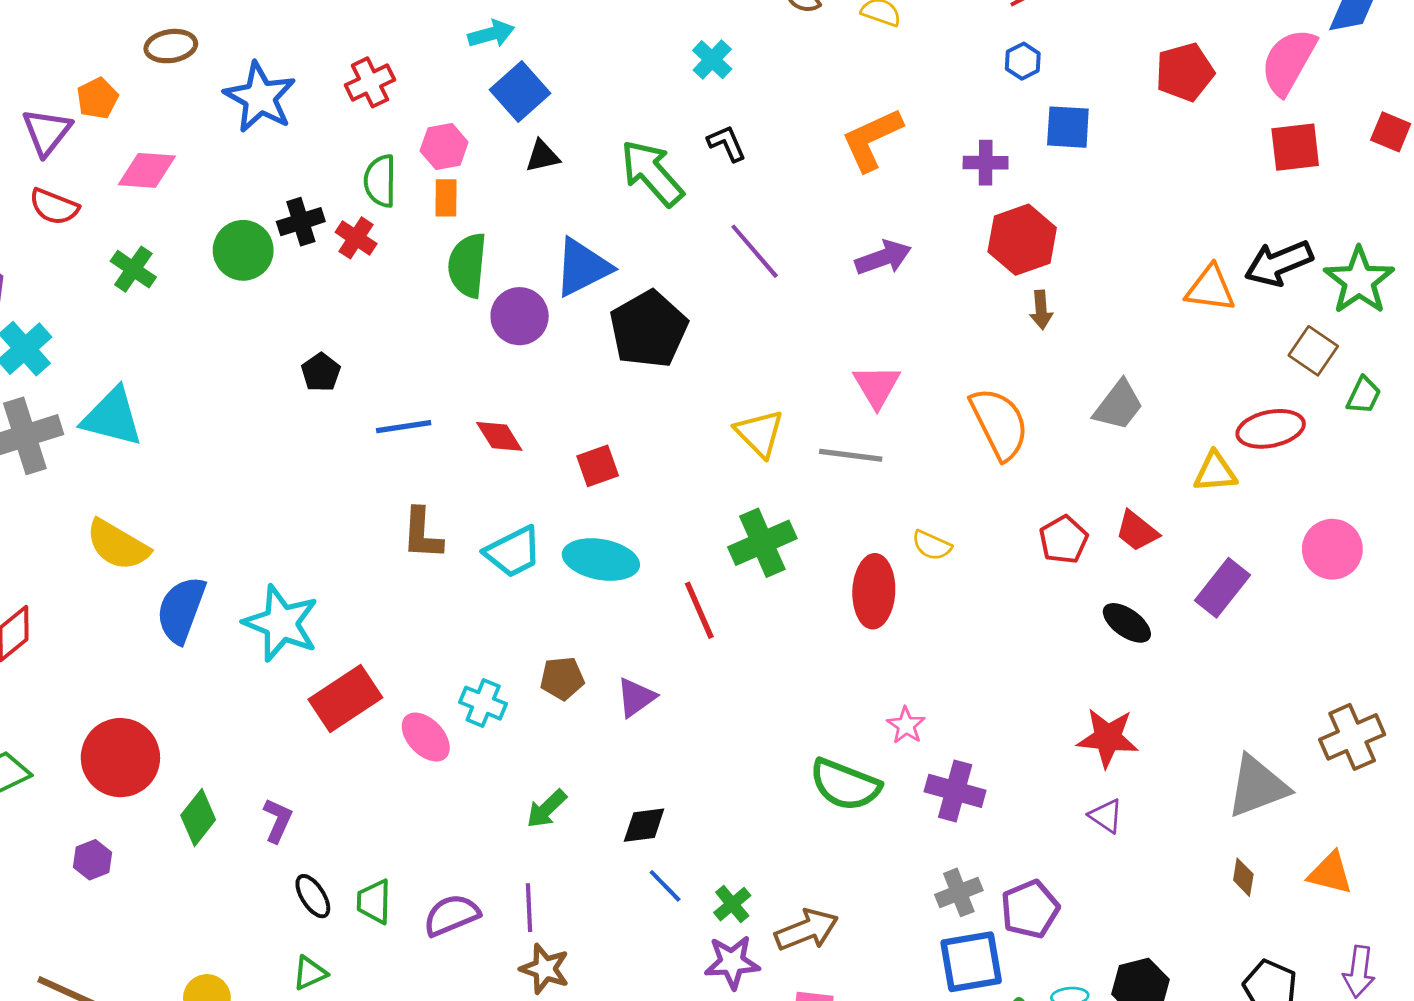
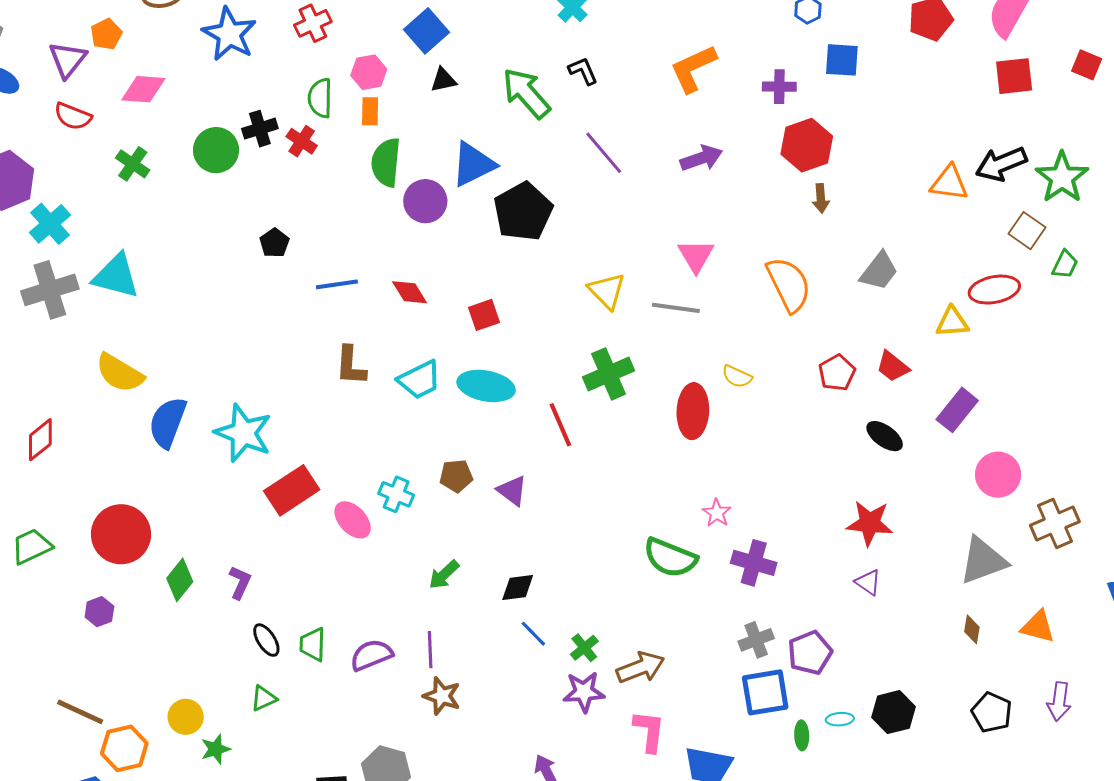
pink circle: (1332, 549) -> (998, 475), moved
purple triangle: (636, 697) -> (512, 491), turned -48

